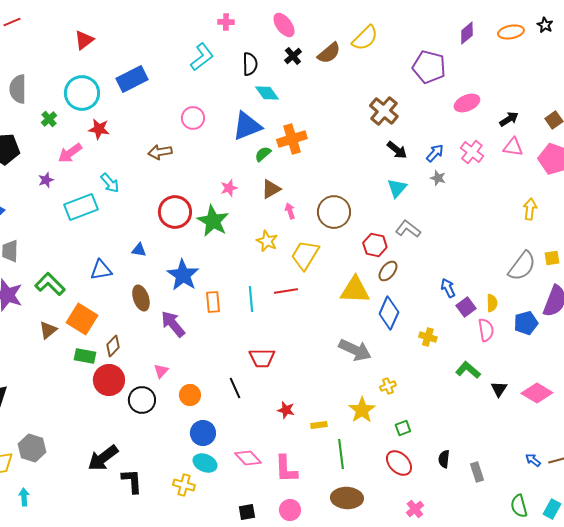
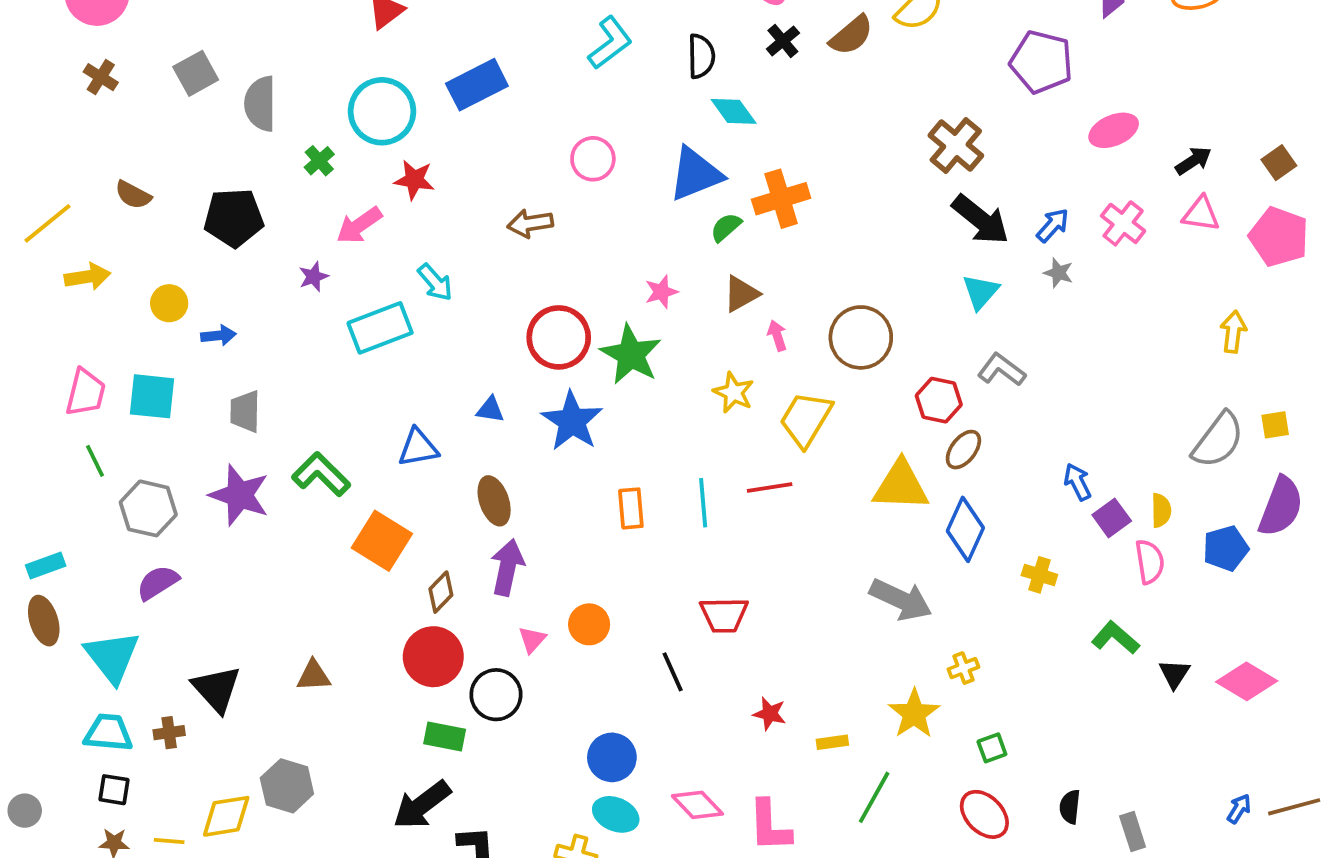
black arrow: (397, 150) -> (981, 220), size x1.5
blue star: (183, 275) -> (572, 421), moved
purple arrow: (173, 324) -> (507, 567), moved, turned 52
brown triangle: (48, 330) -> (314, 676), moved, turned 36
green rectangle: (85, 356) -> (445, 736), moved
orange circle: (190, 395) -> (589, 624), moved
green line: (341, 454) -> (874, 797), turned 36
blue arrow: (533, 460) -> (1239, 809), turned 84

